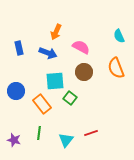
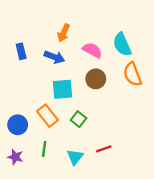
cyan semicircle: (119, 36) -> (122, 44), moved, size x1.5
blue circle: (16, 91) -> (18, 125), moved
green square: (70, 98) -> (79, 119), moved

